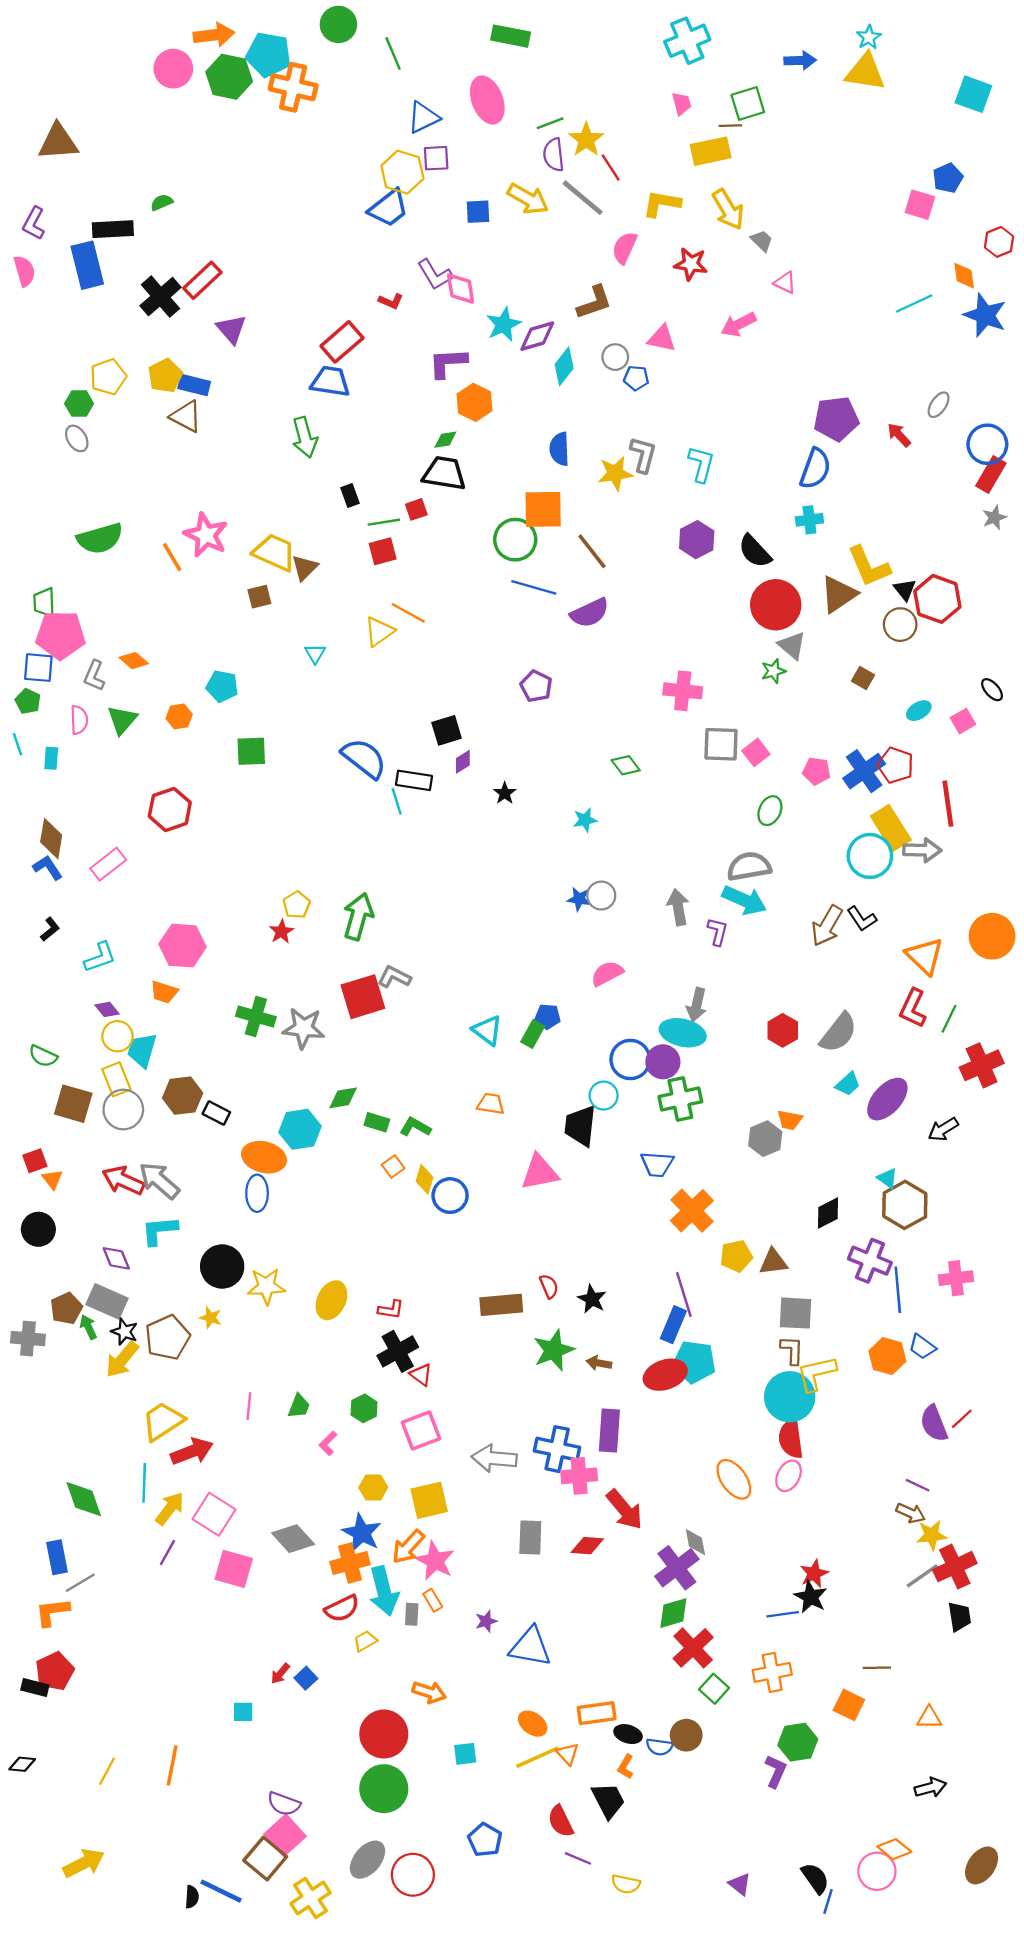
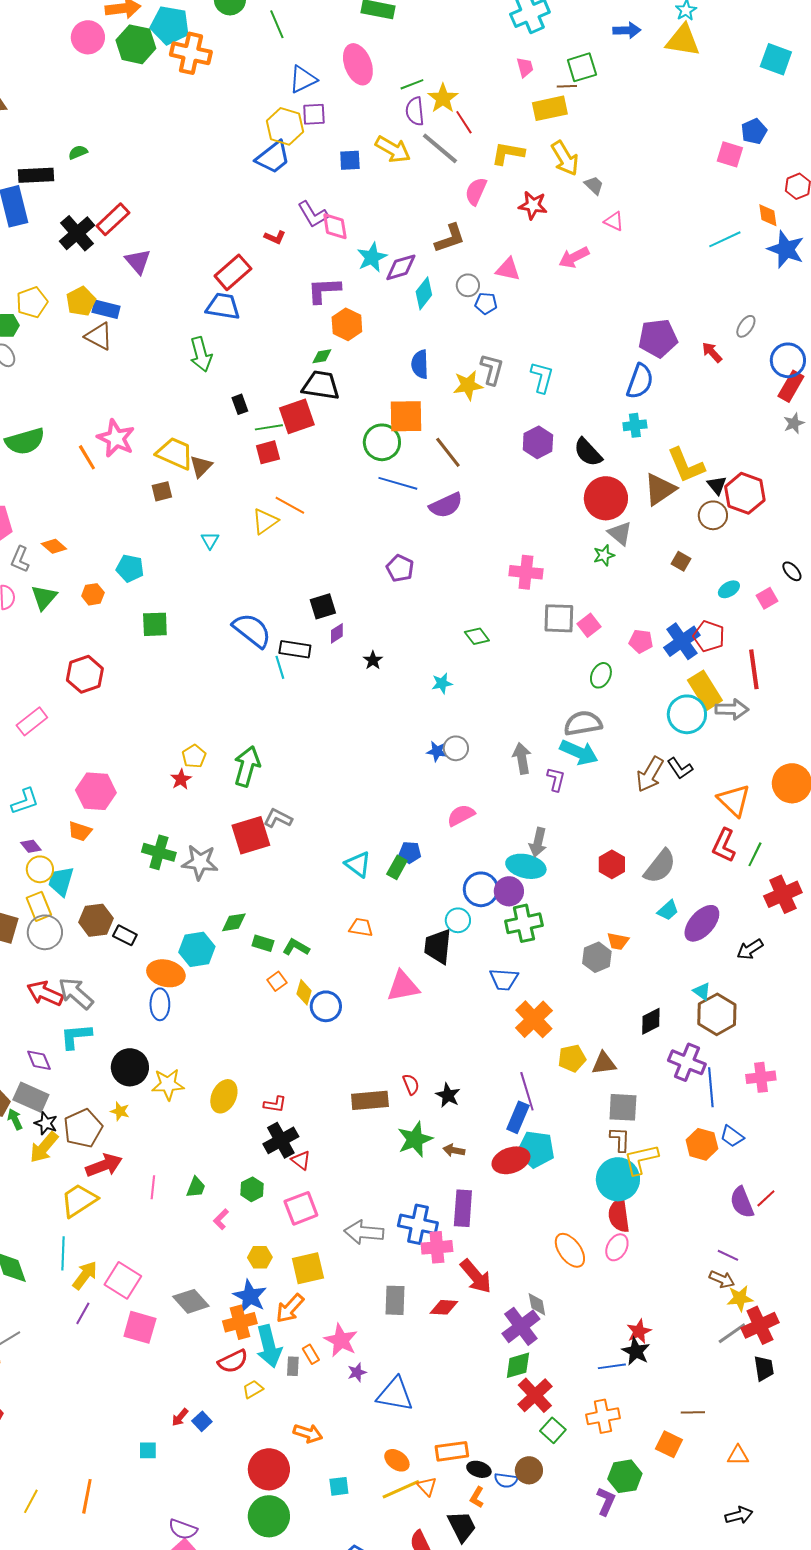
red square: (416, 509) -> (297, 416), size x1.8
red arrow: (192, 1451) -> (104, 1165), moved
pink star: (435, 1561) -> (341, 1340), moved

